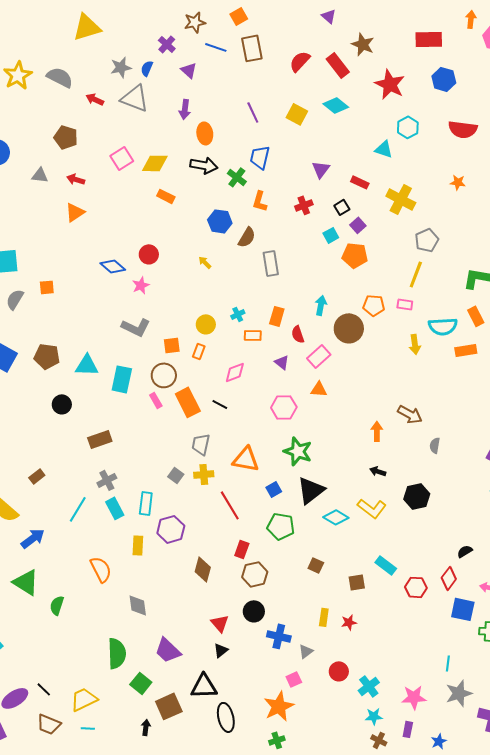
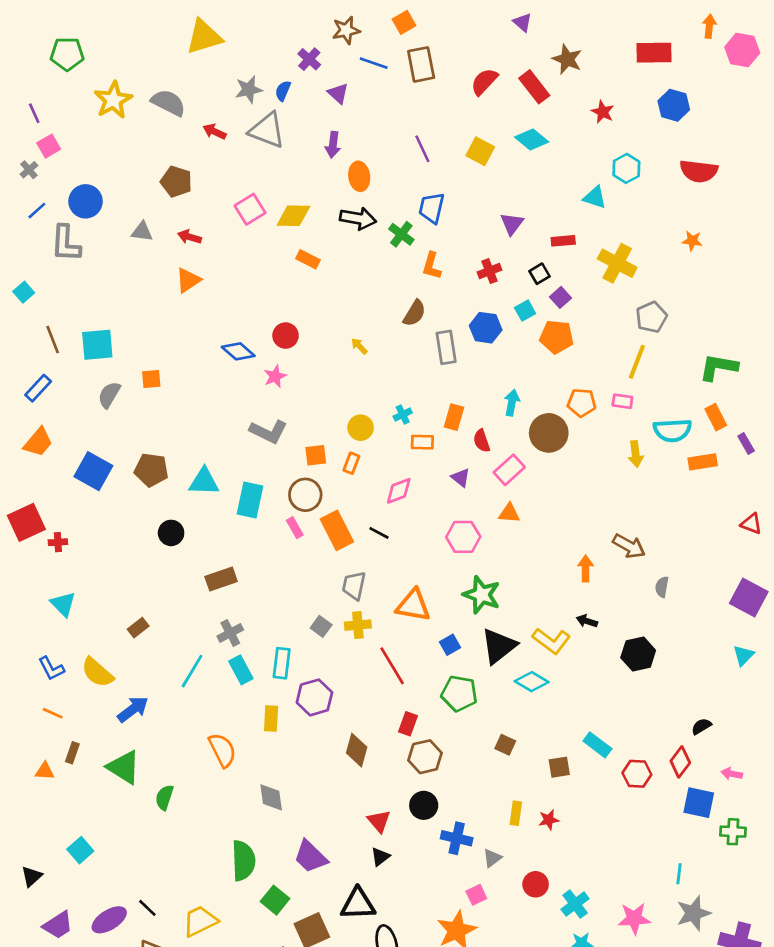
red star: (390, 84) -> (603, 112), size x0.6
red rectangle: (360, 182) -> (563, 241), turned -30
blue hexagon: (220, 221) -> (486, 328), moved
yellow L-shape: (372, 508) -> (551, 641), moved

